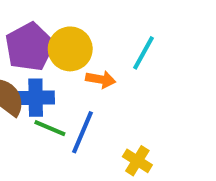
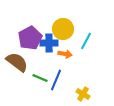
yellow circle: (70, 49) -> (63, 29), moved
blue cross: (36, 98) -> (49, 43), moved

